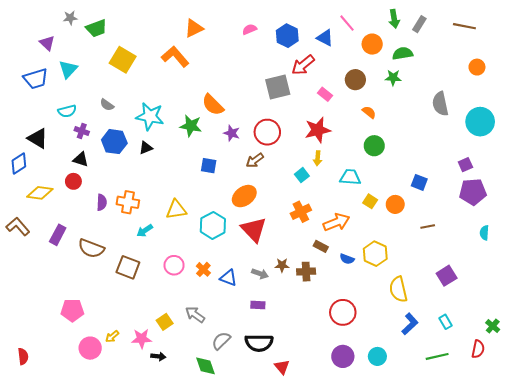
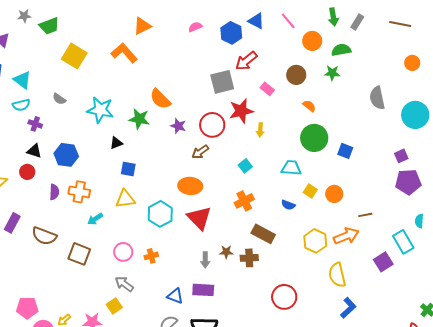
blue triangle: (325, 38) -> (256, 21), moved
cyan triangle: (68, 69) -> (22, 80), moved, turned -36
red star: (318, 130) -> (241, 111), moved
blue hexagon: (114, 142) -> (66, 155), moved
green circle: (374, 146) -> (314, 138), size x1.4
black triangle: (146, 148) -> (116, 143), moved
yellow arrow: (318, 158) -> (260, 130), moved
blue square: (209, 166) -> (128, 169), moved
blue square: (419, 182) -> (345, 151), moved
orange ellipse: (244, 196) -> (190, 186), turned 40
orange arrow: (337, 222) -> (346, 236), moved
brown rectangle: (321, 246) -> (263, 234), size x1.6
blue semicircle: (347, 259) -> (288, 205), moved
orange cross: (203, 269) -> (151, 256), turned 32
gray arrow: (260, 274) -> (205, 260), turned 70
blue triangle: (229, 278) -> (175, 296), moved
purple rectangle: (258, 305) -> (203, 290), size x1.5
pink pentagon: (72, 310) -> (27, 308), moved
gray arrow: (195, 314) -> (124, 284), moved
cyan rectangle: (446, 322) -> (403, 242), moved, size x1.6

